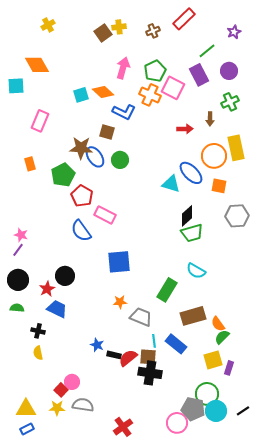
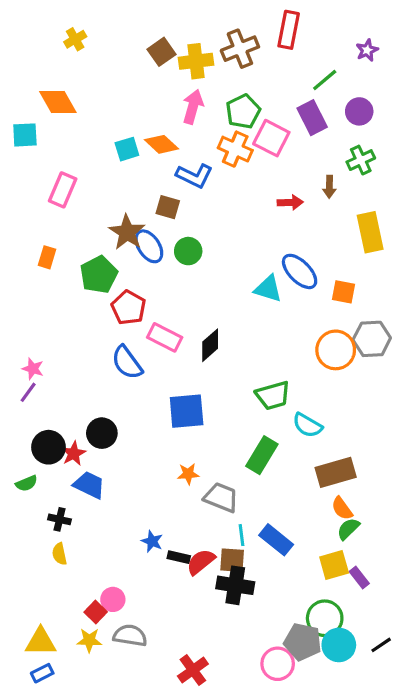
red rectangle: (184, 19) -> (289, 30), turned -35
yellow cross: (119, 27) -> (196, 61), moved, size x1.5
brown cross: (153, 31) -> (240, 49), size x1.6
brown star: (81, 148) -> (127, 232), turned 30
orange circle: (214, 156) -> (336, 350), moved
orange rectangle: (30, 164) -> (47, 257), turned 32
black diamond: (187, 216) -> (210, 345), moved
green trapezoid: (192, 233) -> (273, 395), moved
black circle: (18, 280) -> (49, 447), moved
green semicircle: (17, 308) -> (27, 483), turned 152
brown rectangle: (193, 316) -> (336, 472), moved
purple rectangle: (229, 368) -> (359, 577), turned -56

